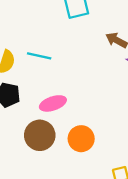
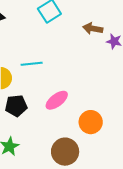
brown circle: (40, 135) -> (65, 152), moved

